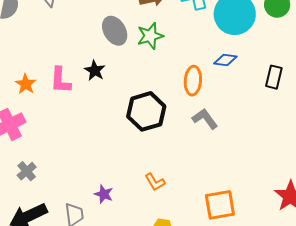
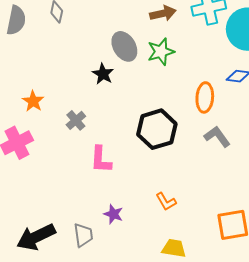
black star: (95, 70) -> (103, 74), moved
pink L-shape: (60, 80) -> (101, 160), moved
gray cross: (27, 171) -> (76, 120), moved

